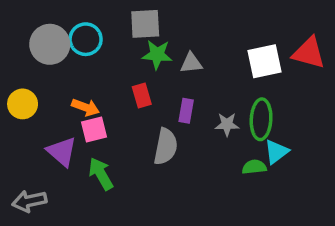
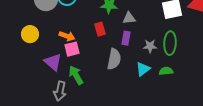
gray triangle: (191, 63) -> (129, 18), moved
cyan triangle: (276, 152) -> (143, 69), moved
gray arrow: (29, 201) -> (60, 91), moved, turned -66

